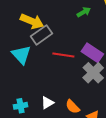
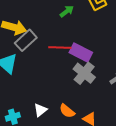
red line: (63, 55) -> (60, 47), moved

